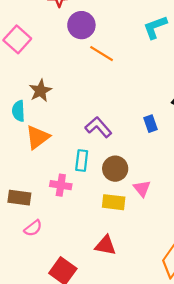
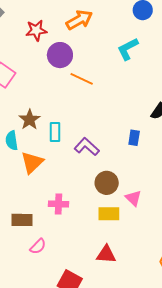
blue rectangle: (150, 124) -> (134, 138), turned 35
cyan rectangle: (82, 161) -> (55, 132), moved

